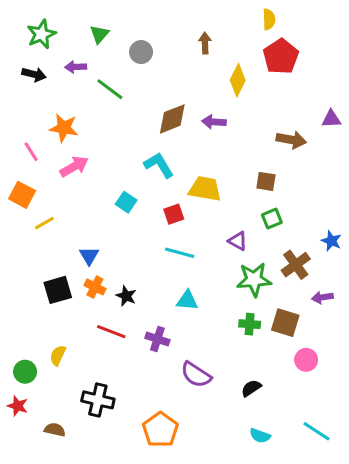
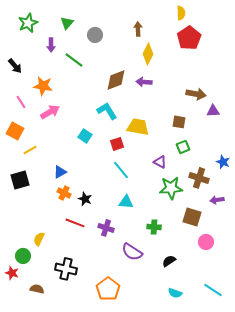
purple arrow: (76, 67) -> (51, 45), turned -88
black arrow: (34, 74) -> (15, 66), moved, turned 35
yellow diamond: (238, 80) -> (148, 54), moved
purple triangle: (331, 119) -> (213, 111), moved
cyan line: (180, 253) -> (121, 170), turned 36
blue triangle: (89, 256) -> (60, 172), turned 32
brown cross: (296, 265) -> (199, 178), turned -36
black square: (58, 290) -> (20, 180), moved
green cross: (250, 324) -> (154, 227), moved
green circle: (25, 372) -> (23, 256), moved

